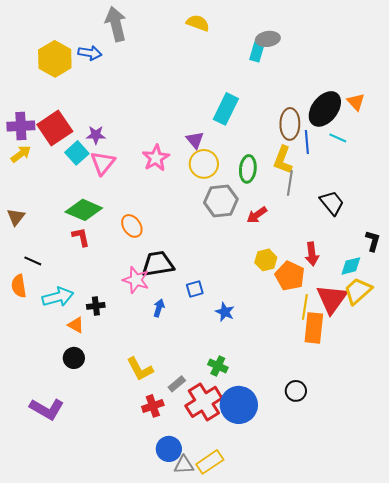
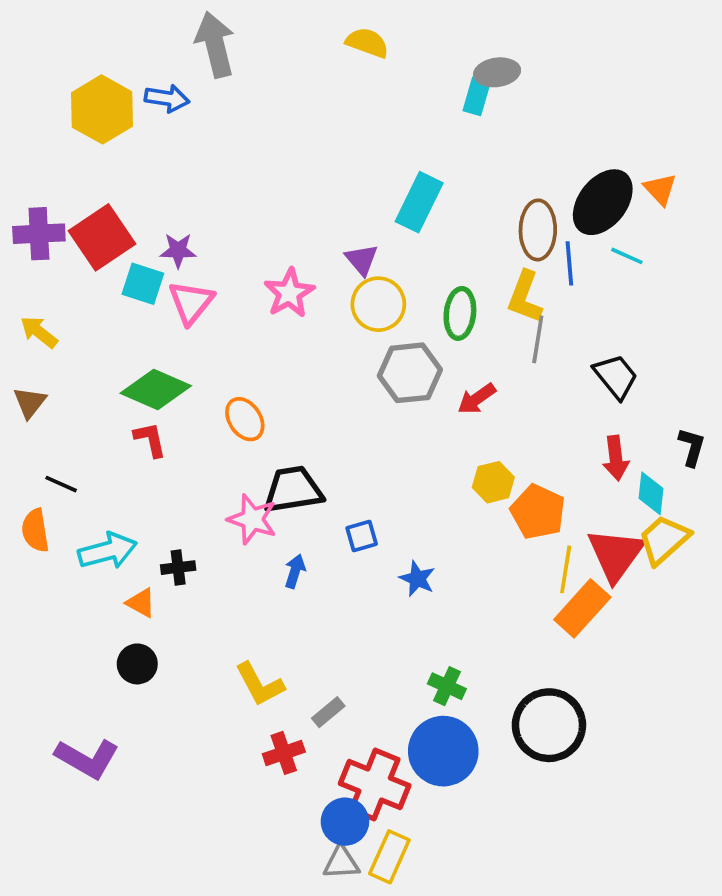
cyan square: (77, 153) -> (143, 284), turned -30
yellow arrow: (21, 154) -> (39, 332), moved, turned -105
red arrow: (312, 254) -> (616, 458), moved
cyan diamond: (351, 266) -> (651, 493), turned -70
orange rectangle: (314, 328) -> (582, 608), turned 36
green cross: (218, 366) -> (447, 686), moved
black circle: (296, 391) -> (549, 725), size x1.8
red cross: (204, 402) -> (375, 784), moved, turned -36
blue circle: (169, 449) -> (345, 822), moved
yellow rectangle: (210, 462) -> (389, 857), turned -32

